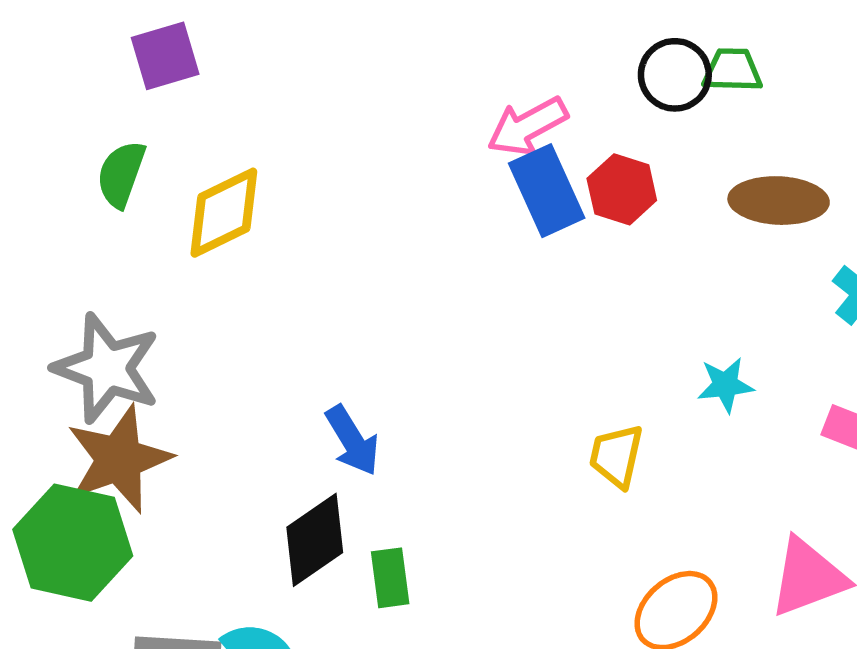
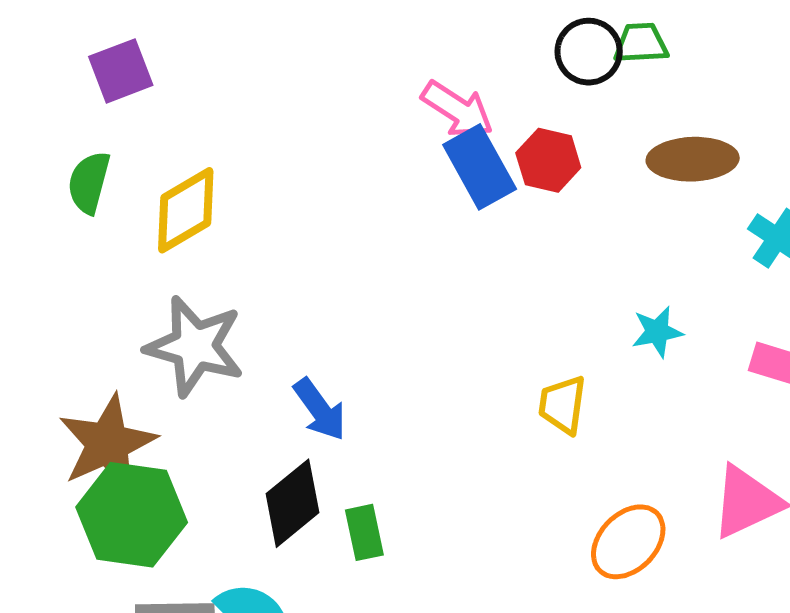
pink arrow: (527, 126) -> (457, 109), turned -114
gray star: (107, 368) -> (195, 346), moved
green hexagon: (73, 543) -> (132, 515), moved

